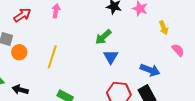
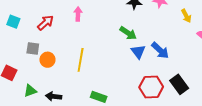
green arrow: (103, 37) -> (128, 33), turned -96
blue arrow: (150, 70) -> (160, 50), moved, turned 30

